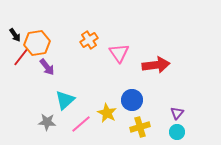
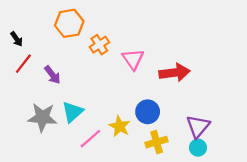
orange hexagon: (37, 43) -> (69, 23), moved
purple triangle: (177, 113) -> (198, 126), size x1.6
gray star: (47, 122) -> (42, 117), moved, size x1.5

